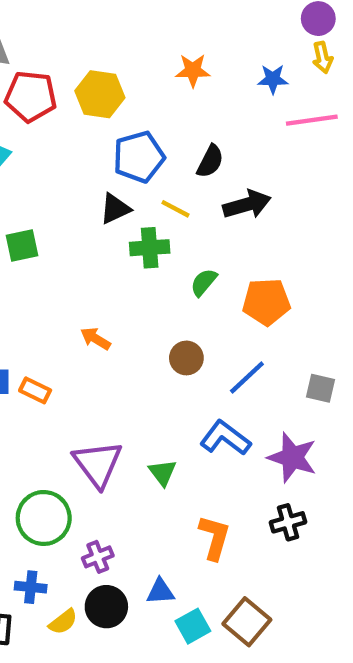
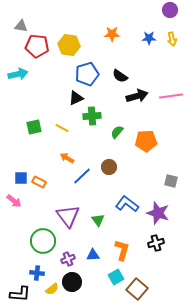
yellow arrow: (323, 57) -> (172, 39), moved
pink line: (312, 120) -> (171, 96), moved
black semicircle: (210, 161) -> (120, 76), turned 98
yellow line: (176, 209) -> (62, 128), moved
green square: (22, 246) -> (34, 127), moved
blue line: (247, 377) -> (82, 176), moved
blue triangle: (160, 591) -> (93, 255), moved
cyan square: (193, 626) -> (116, 277), moved

